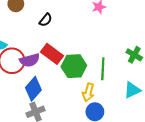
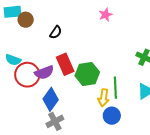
red rectangle: (52, 54) -> (65, 64), turned 35
green line: (103, 69) -> (115, 88), moved

